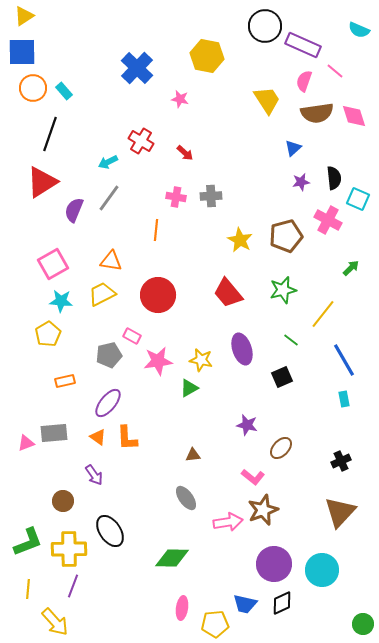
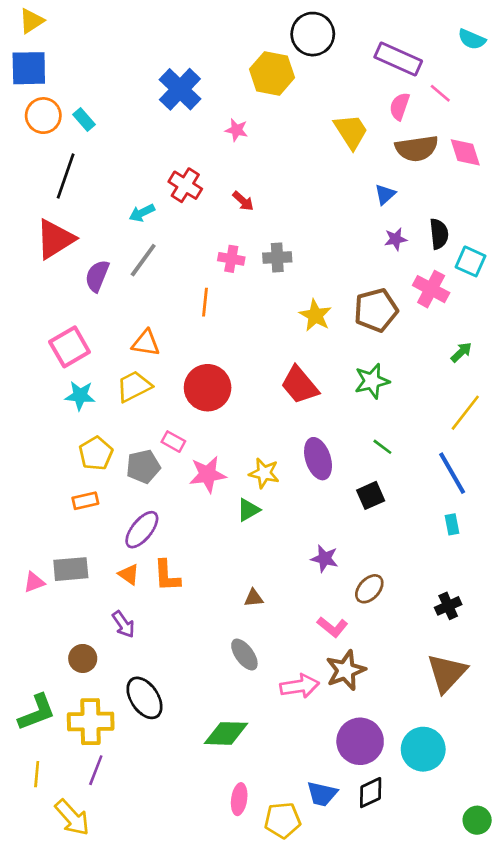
black circle: (265, 26) -> (313, 34), moved
yellow line: (323, 314) -> (465, 413), moved
yellow pentagon: (48, 334) -> (96, 453), moved

